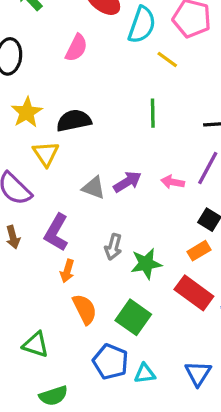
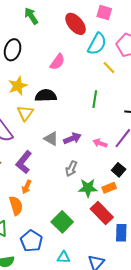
pink semicircle: (76, 48) -> (57, 62), moved
gray arrow: (113, 247) -> (71, 169), moved
green star: (146, 264) -> (88, 188), moved
orange semicircle: (85, 309) -> (16, 206), moved
blue pentagon: (110, 362) -> (31, 241), moved

